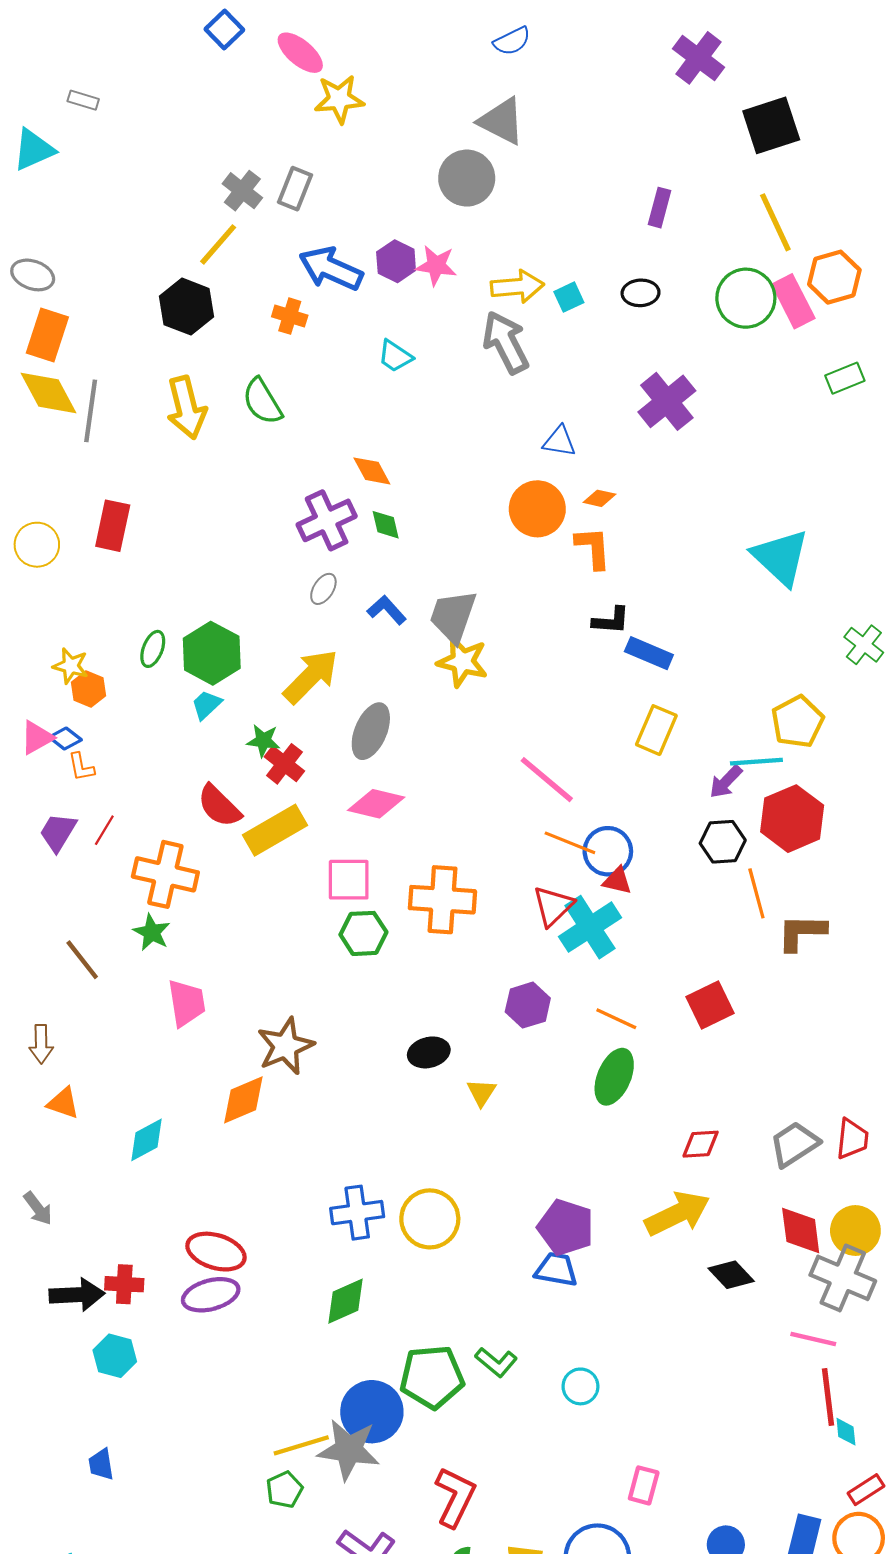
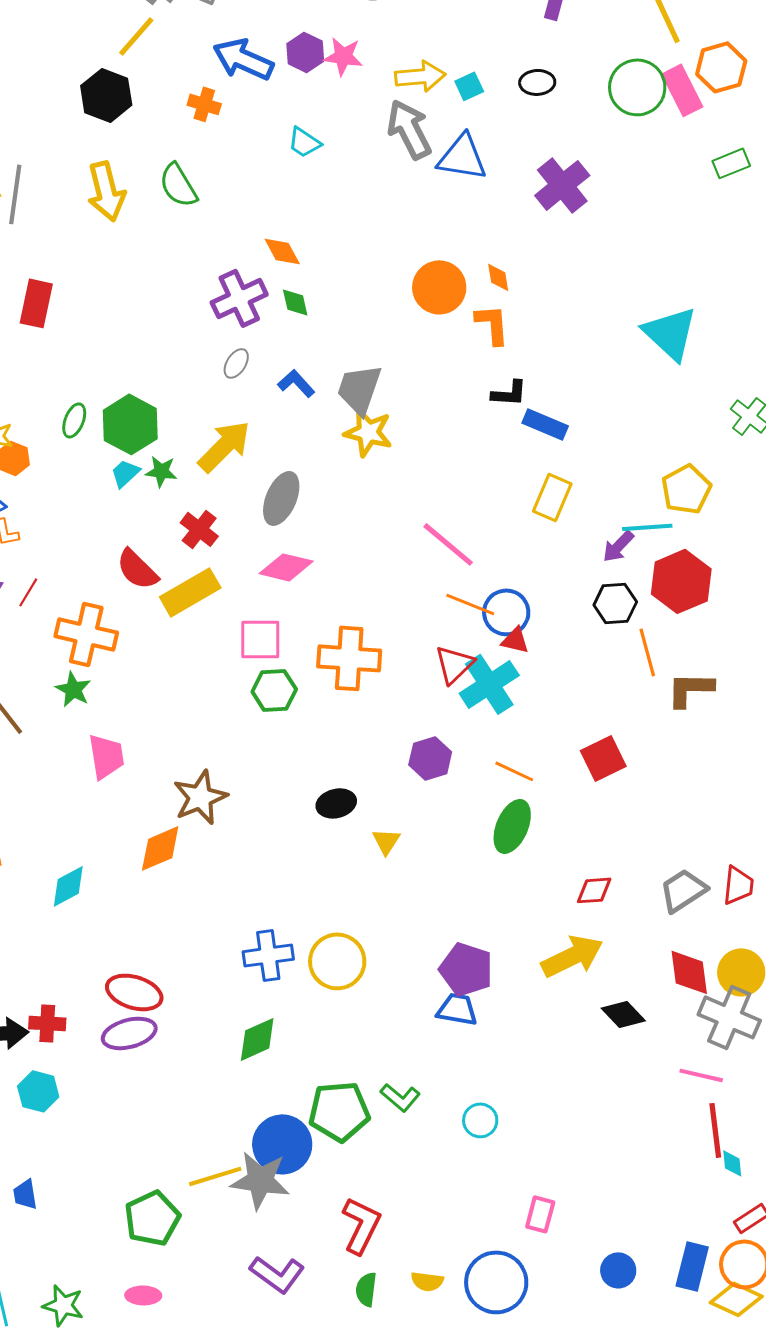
blue triangle: (559, 441) -> (462, 157), moved, size x1.6
orange diamond: (599, 498) -> (498, 277), turned 68
green star: (263, 741) -> (161, 471), moved
green pentagon: (284, 1490) -> (152, 1218), moved, size x1.6

